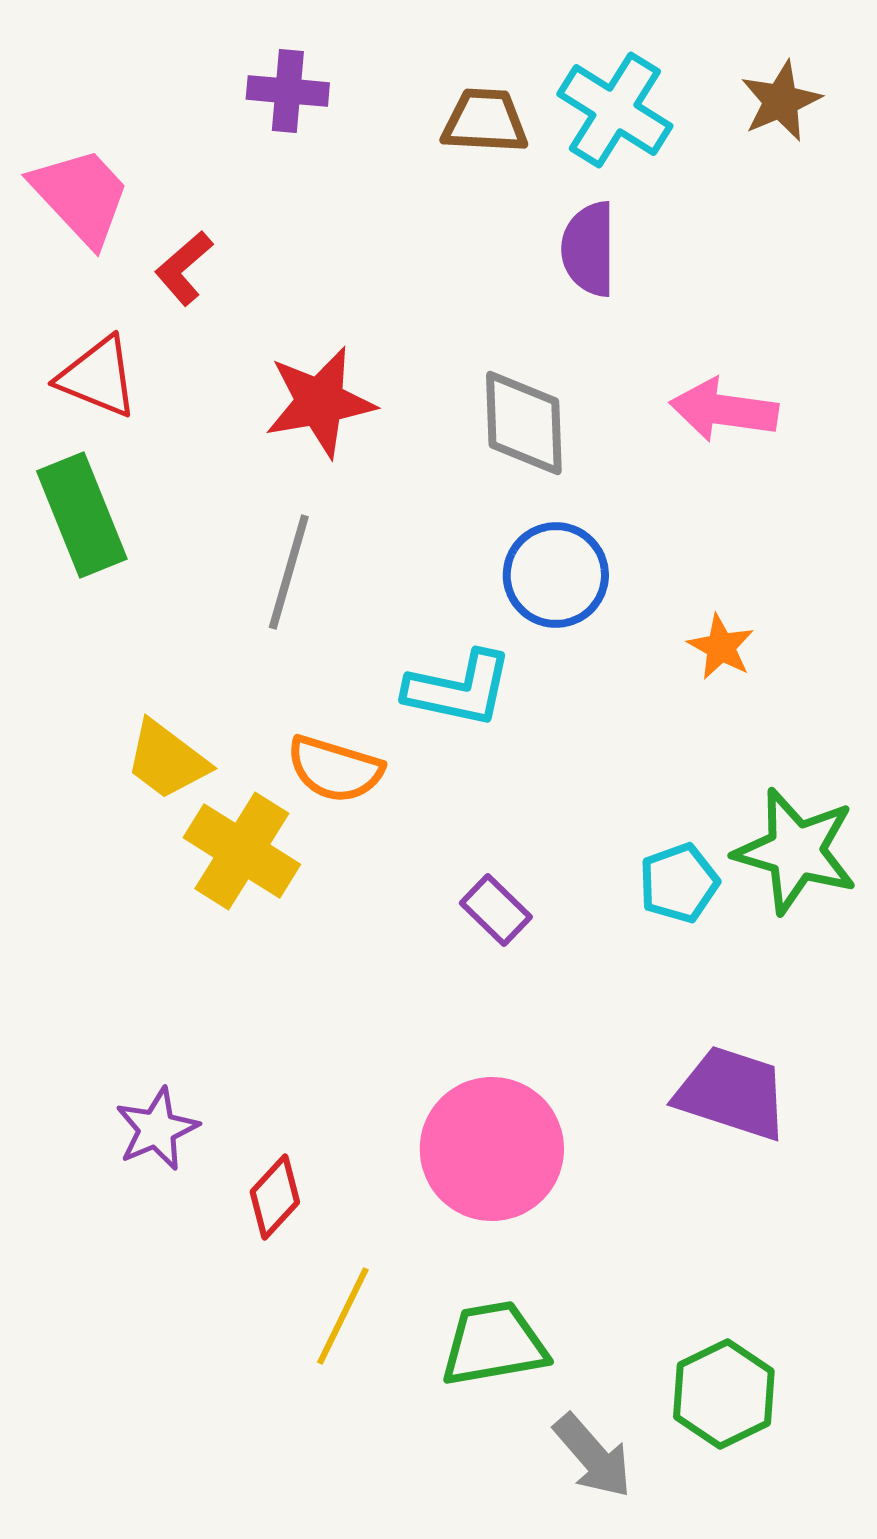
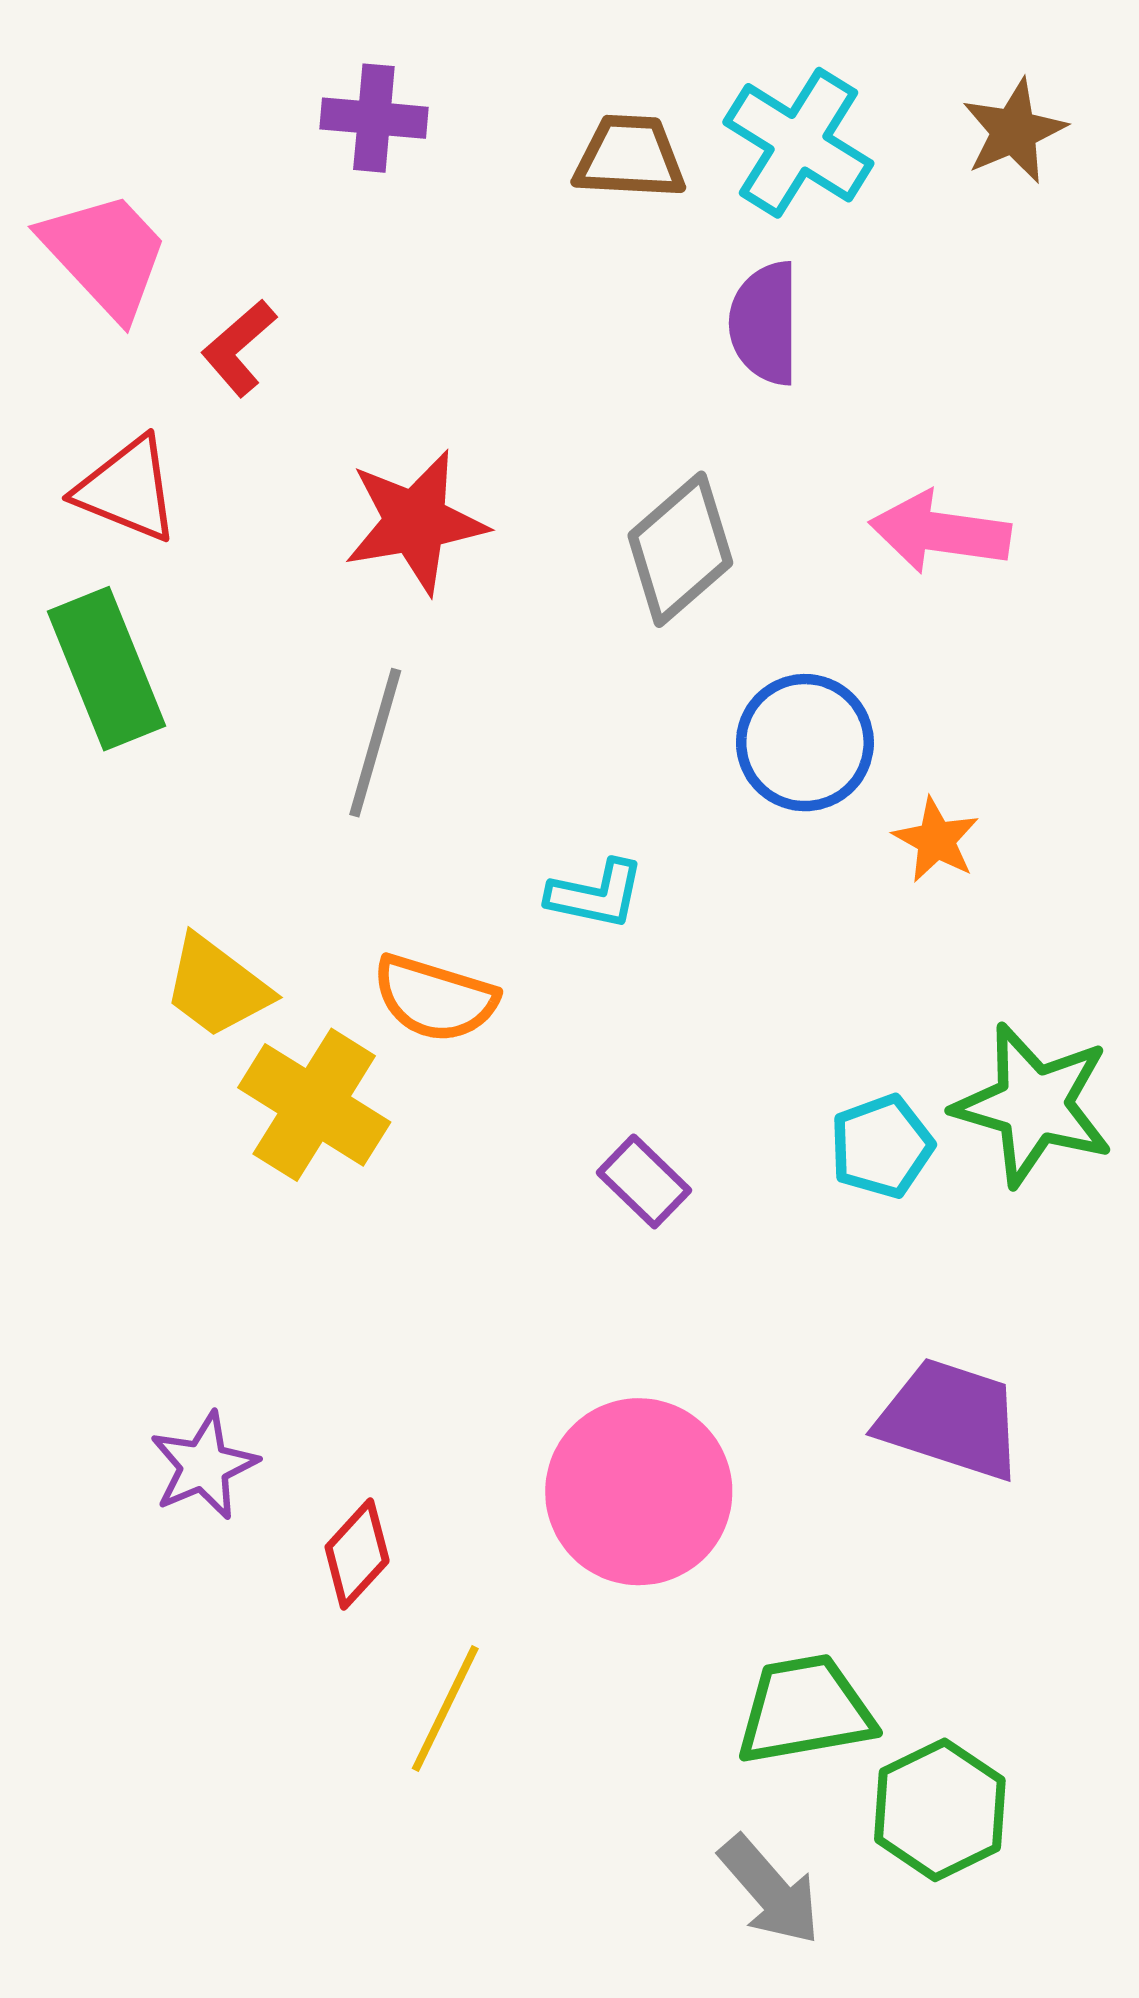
gray diamond: (524, 423) -> (680, 549), turned 51
blue circle: (556, 575) -> (805, 743), moved
cyan L-shape: (459, 689) -> (596, 894), size x0.7
green trapezoid: (494, 1344) -> (805, 1710), moved

